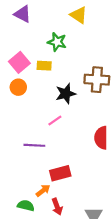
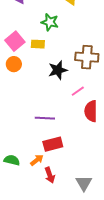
pink line: (55, 121) -> (78, 91), moved
purple line: (34, 145) -> (45, 118), moved
green semicircle: (26, 206) -> (12, 160), moved

